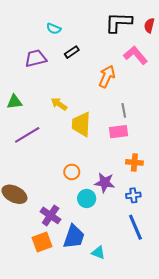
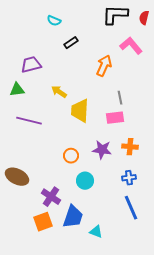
purple trapezoid: (36, 58) -> (31, 65), moved
purple line: (27, 135) -> (29, 121), turned 45
purple star: (105, 183) -> (102, 150), moved

